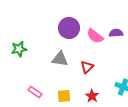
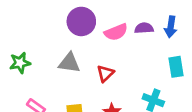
pink semicircle: (95, 36) -> (116, 32), turned -60
green star: (19, 49) -> (20, 63), moved

